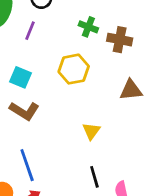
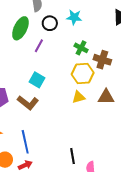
yellow hexagon: (74, 69) -> (83, 74), moved
cyan square: (21, 77) -> (37, 80), moved
yellow triangle: (91, 131) -> (79, 97), moved, turned 32

